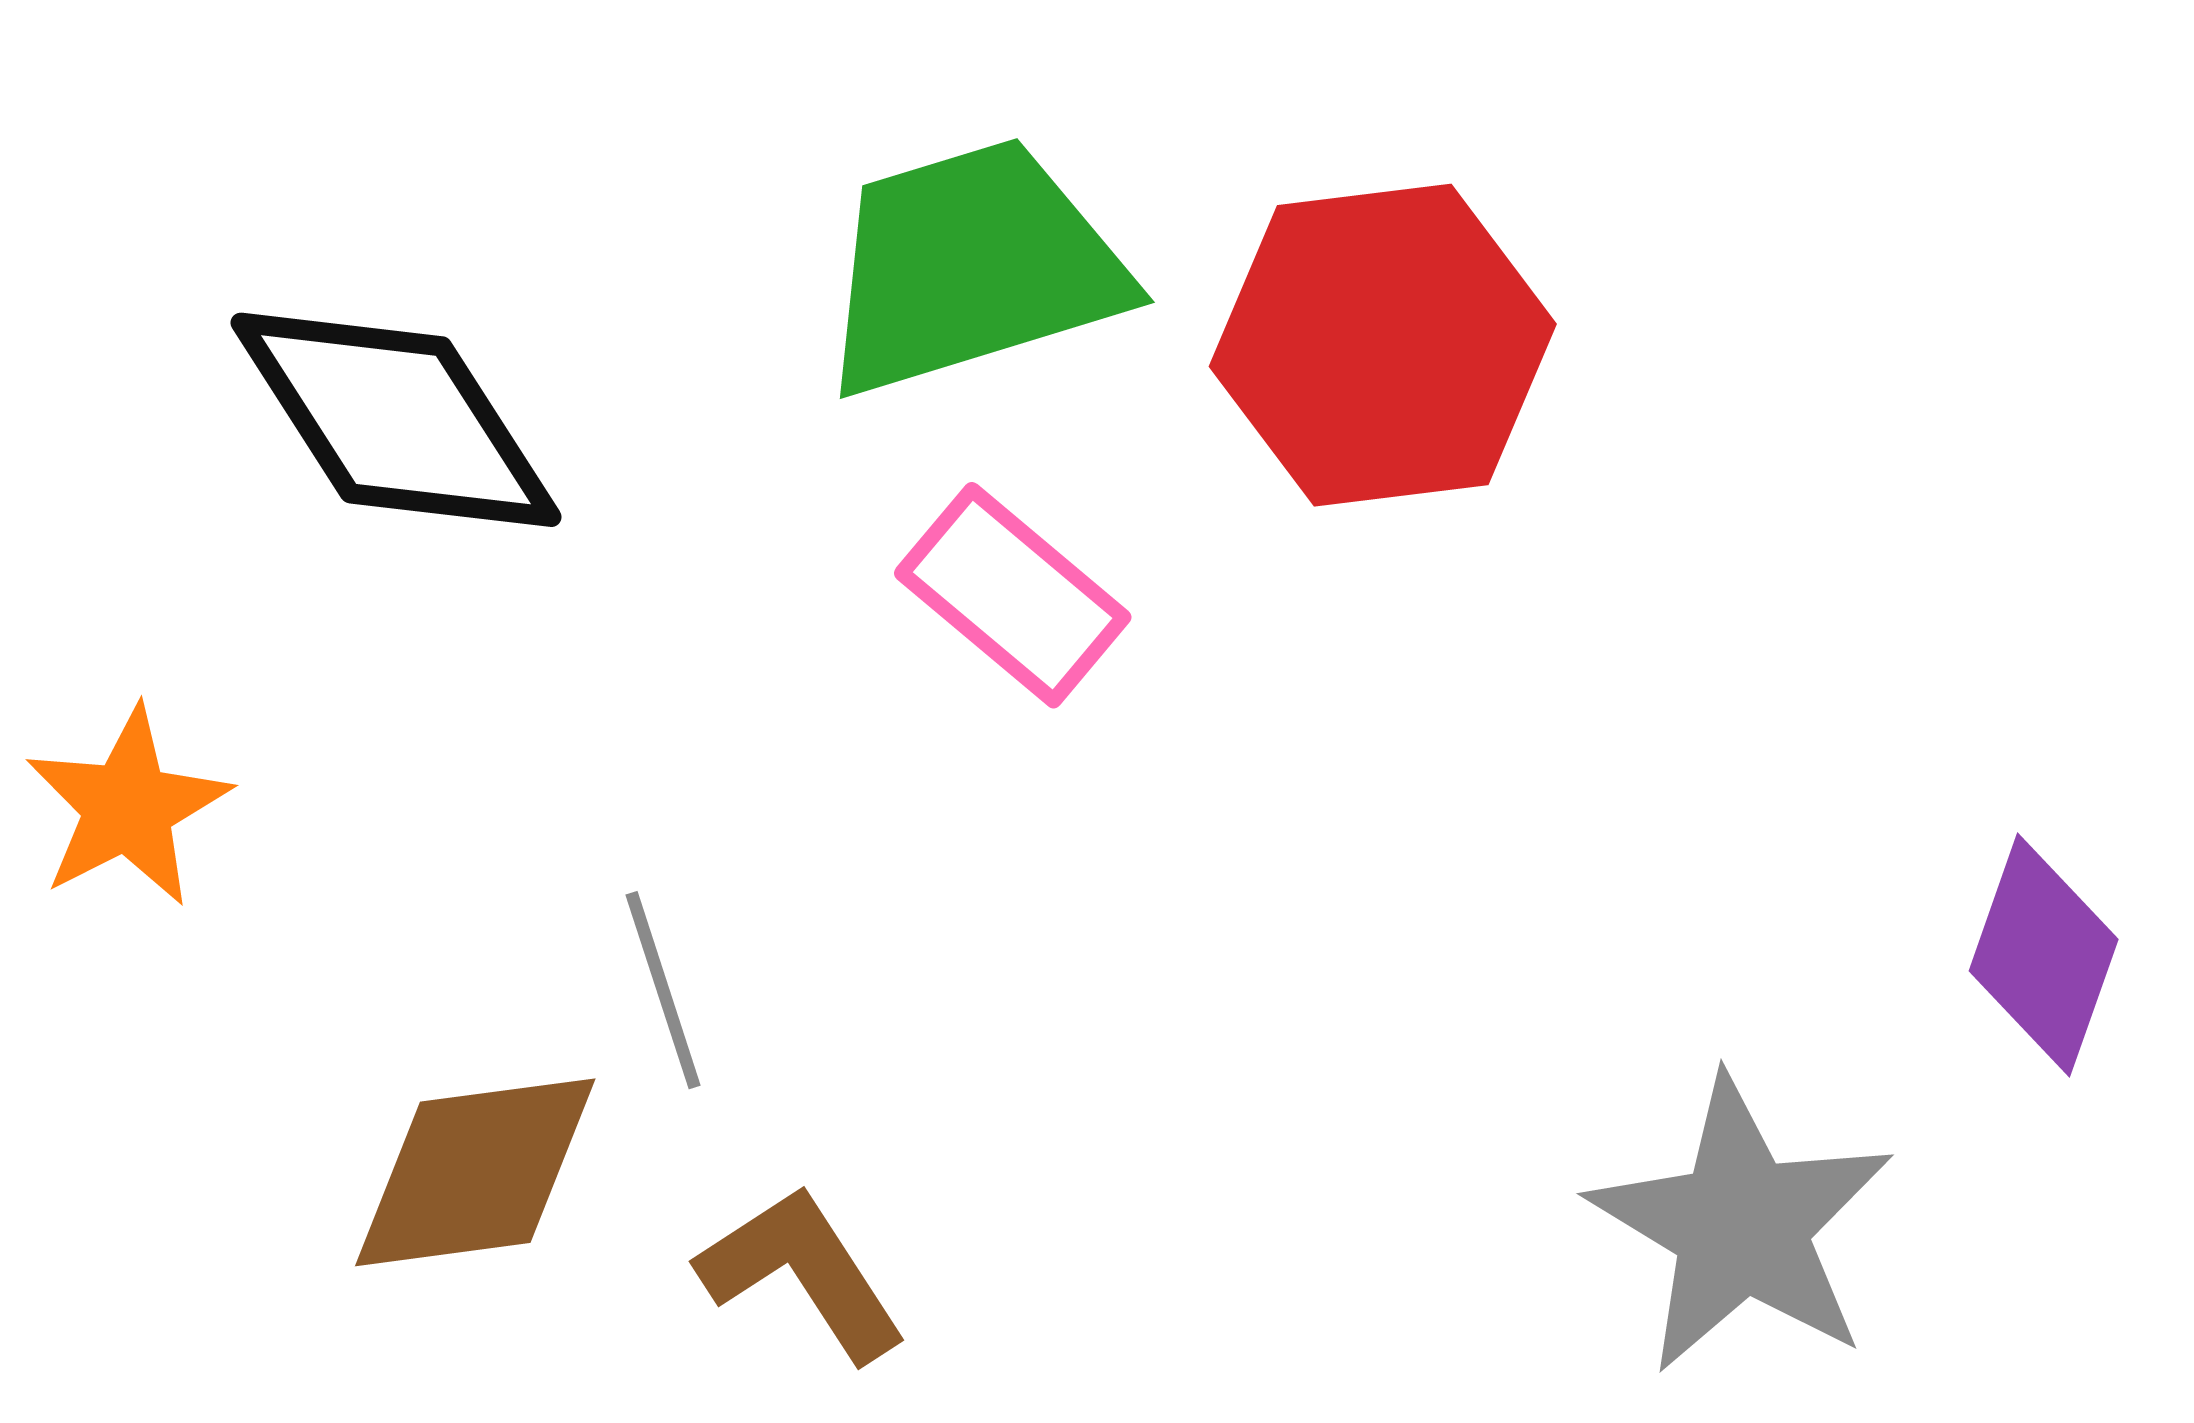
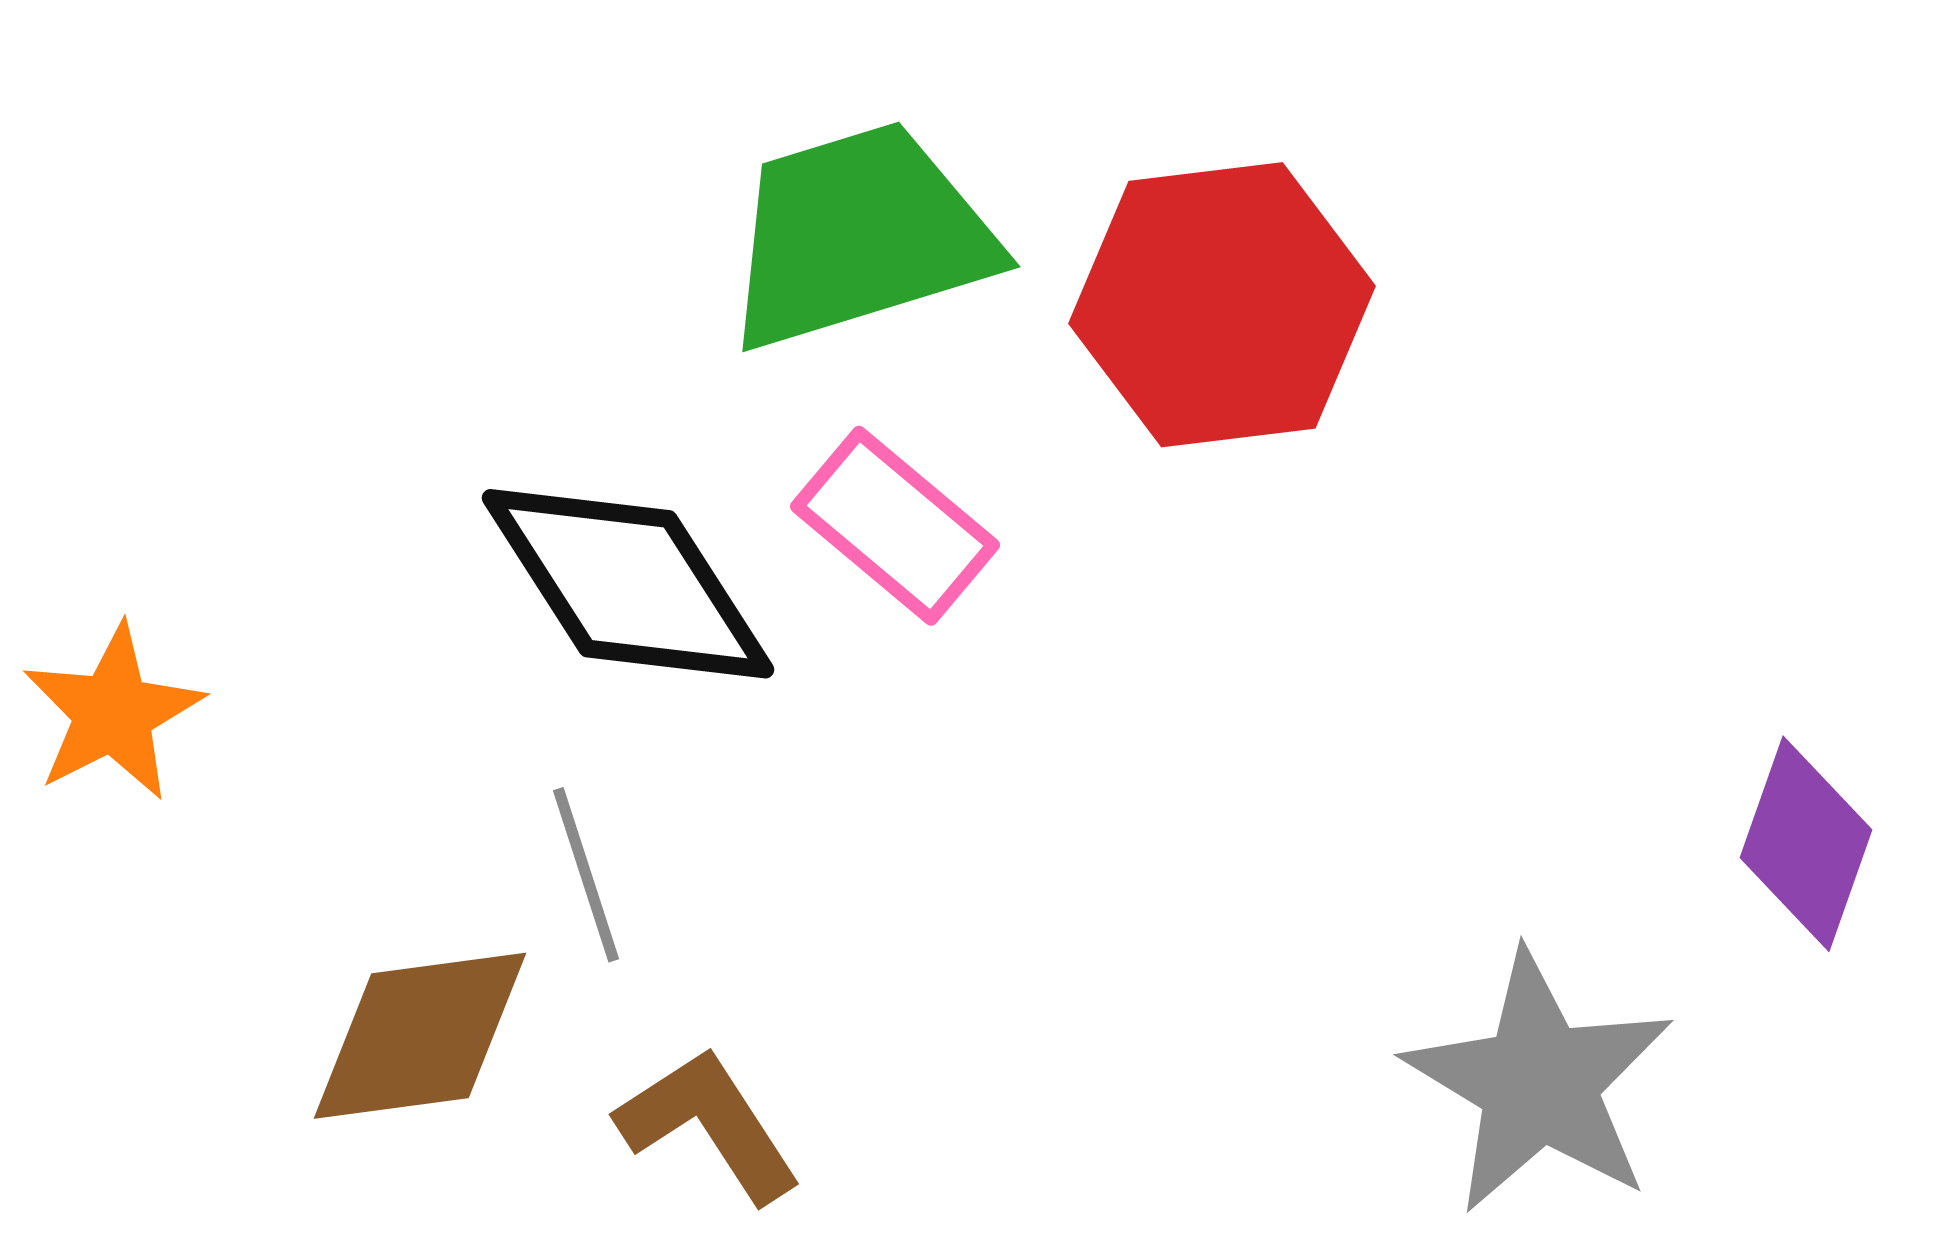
black diamond: (396, 420) -> (628, 584), moved

